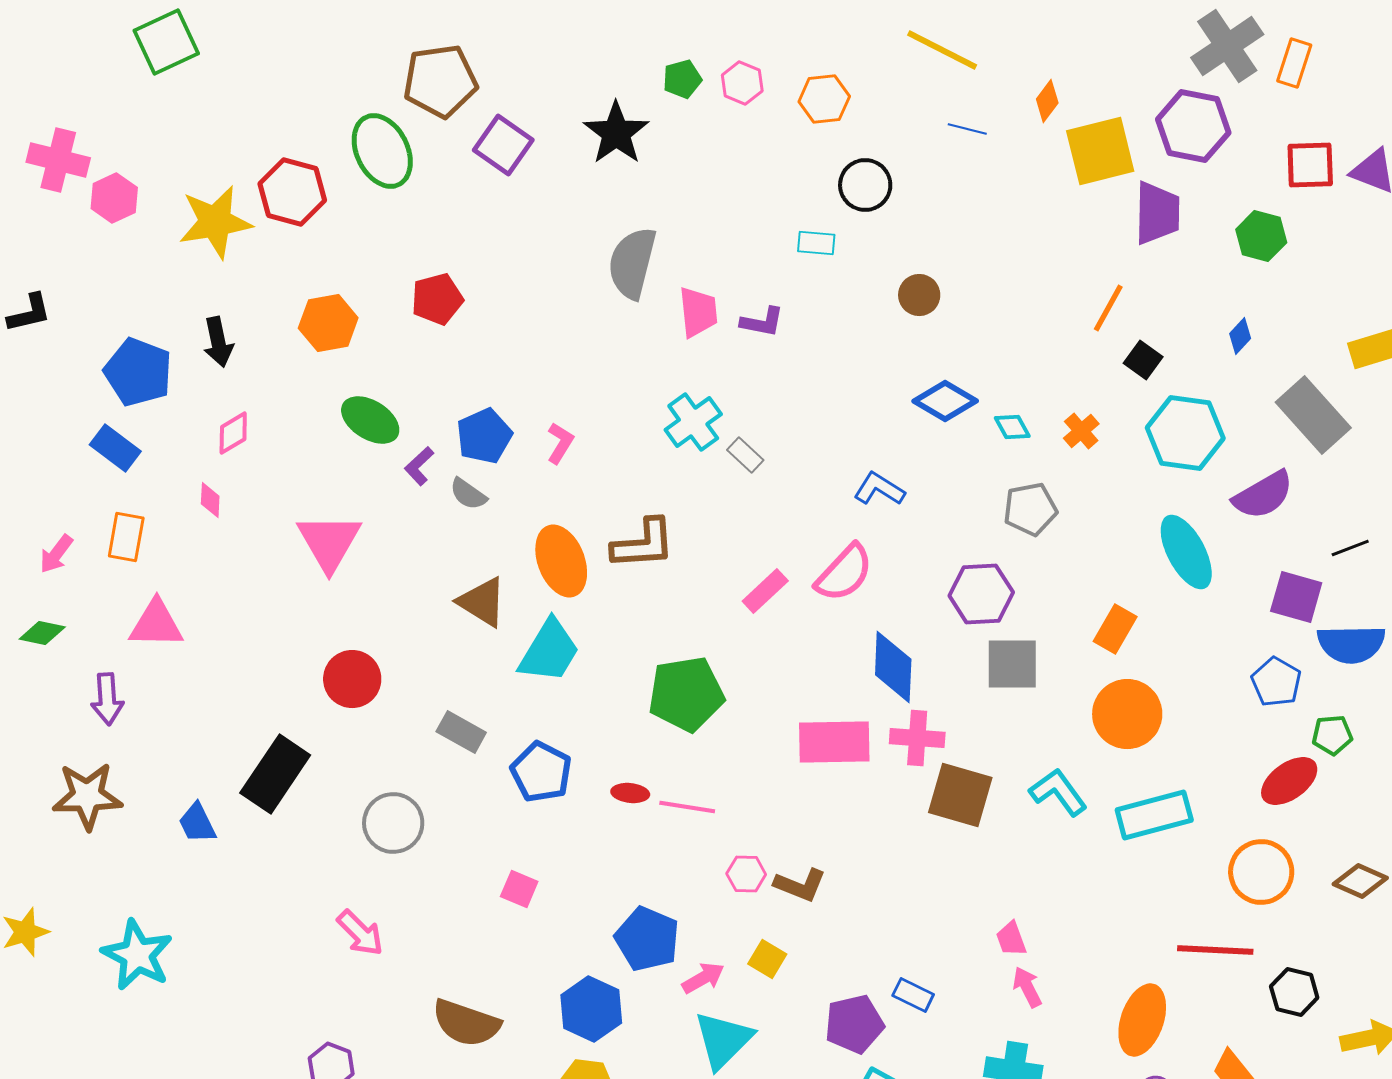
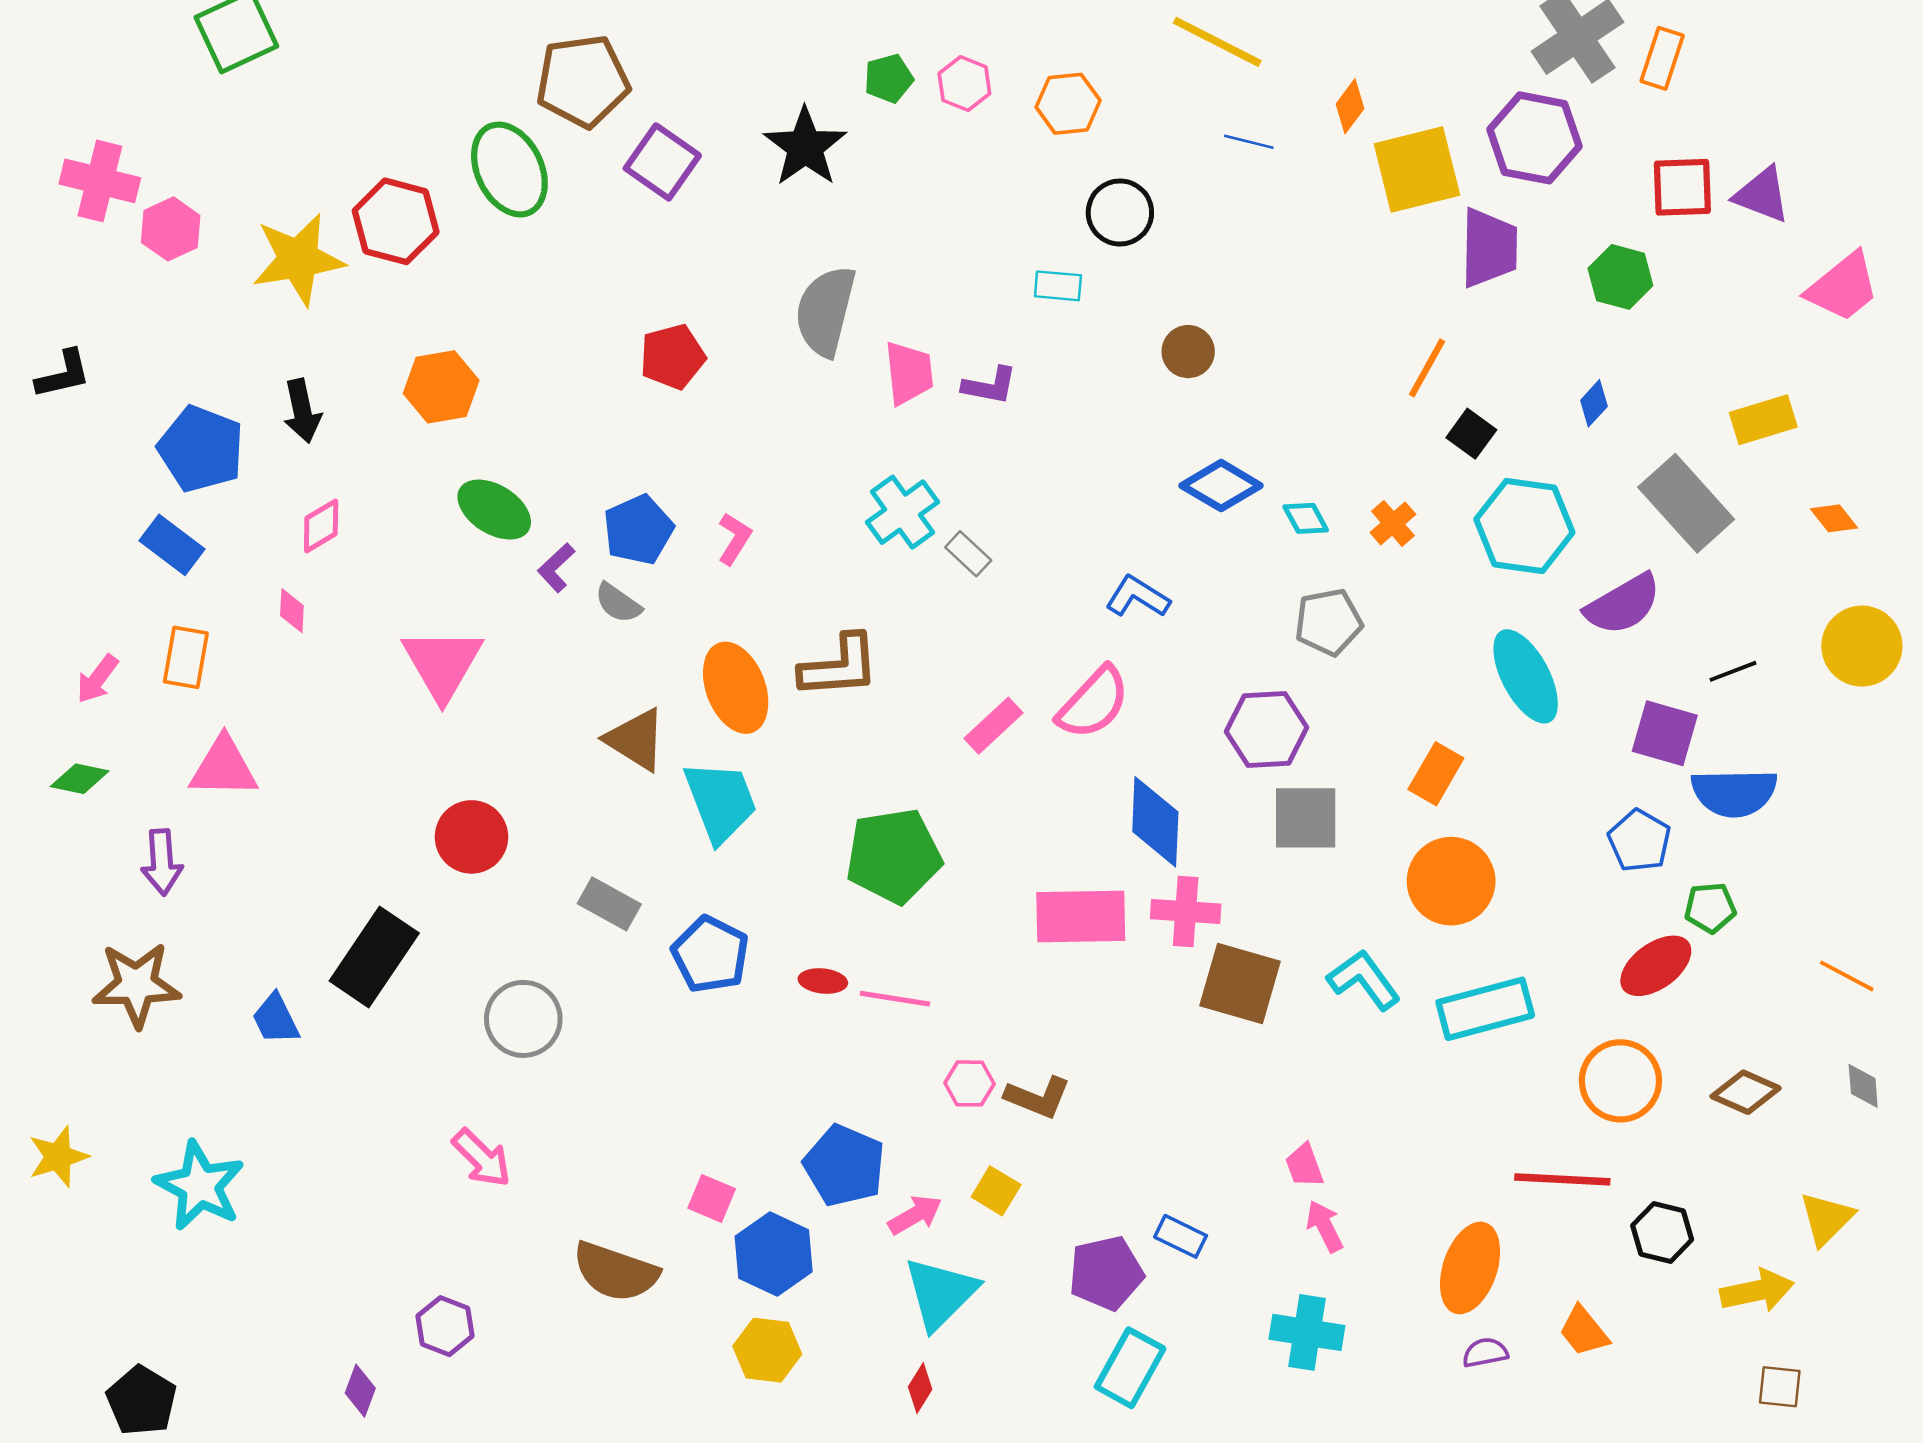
red pentagon: (437, 299) -> (672, 357), moved
cyan trapezoid: (549, 651) -> (720, 802), turned -52
pink square: (519, 889) -> (712, 1198), moved

